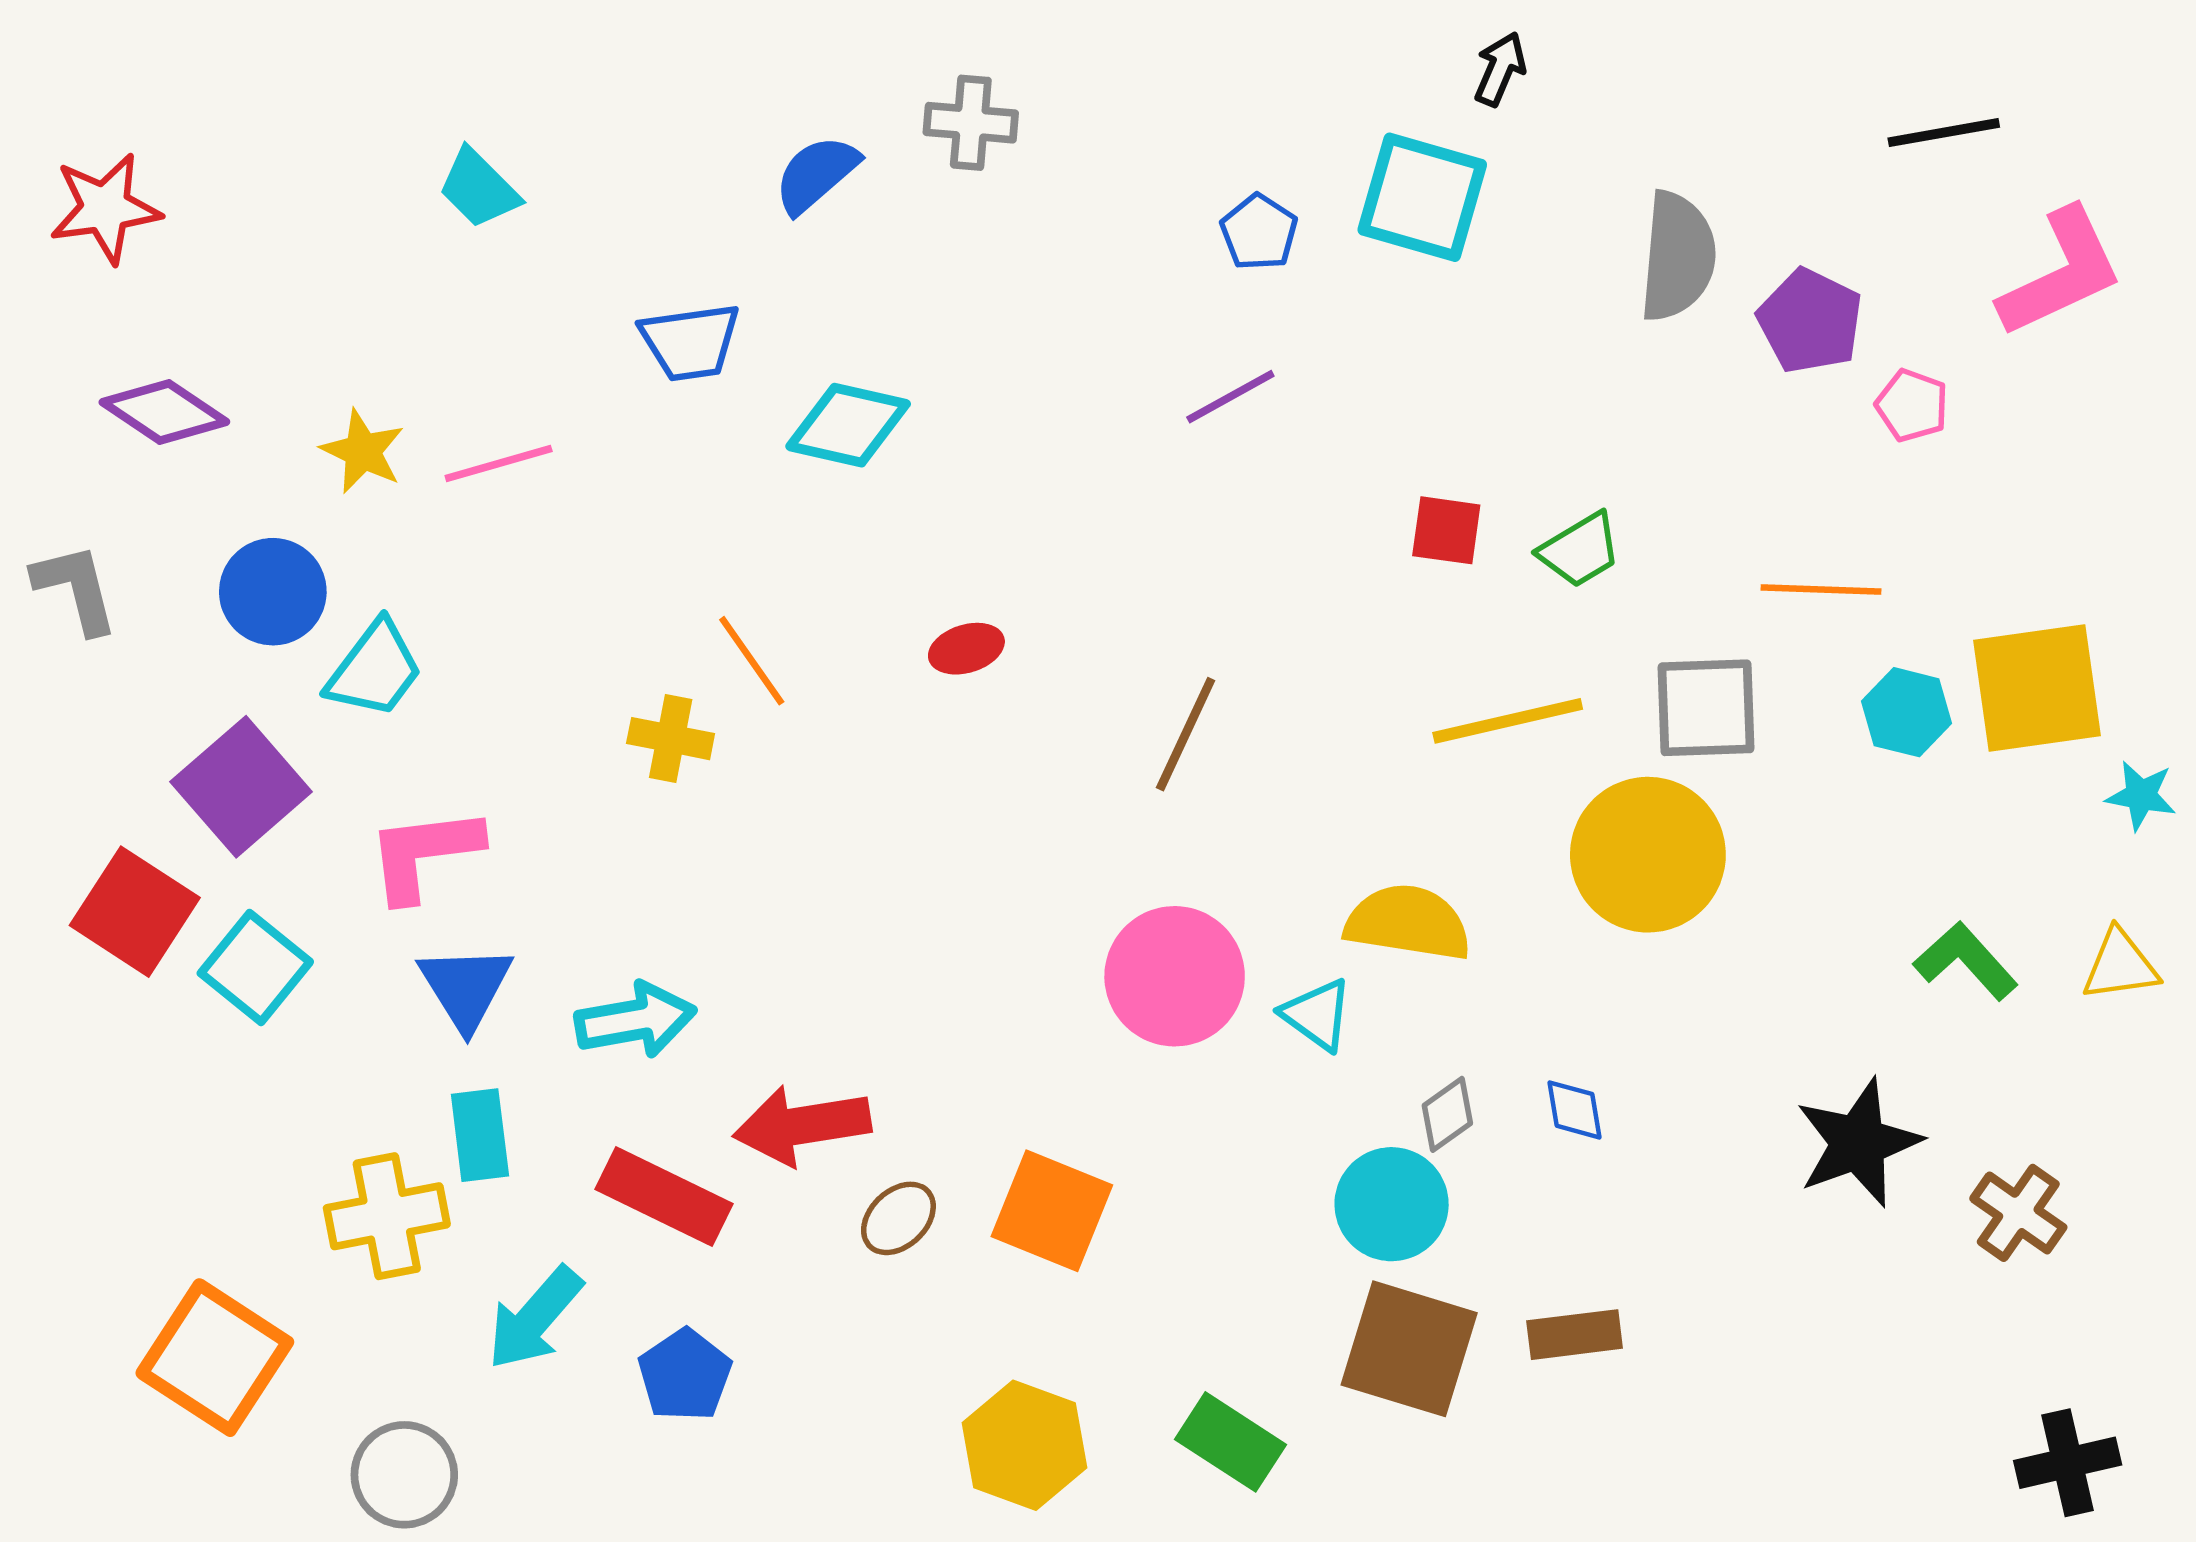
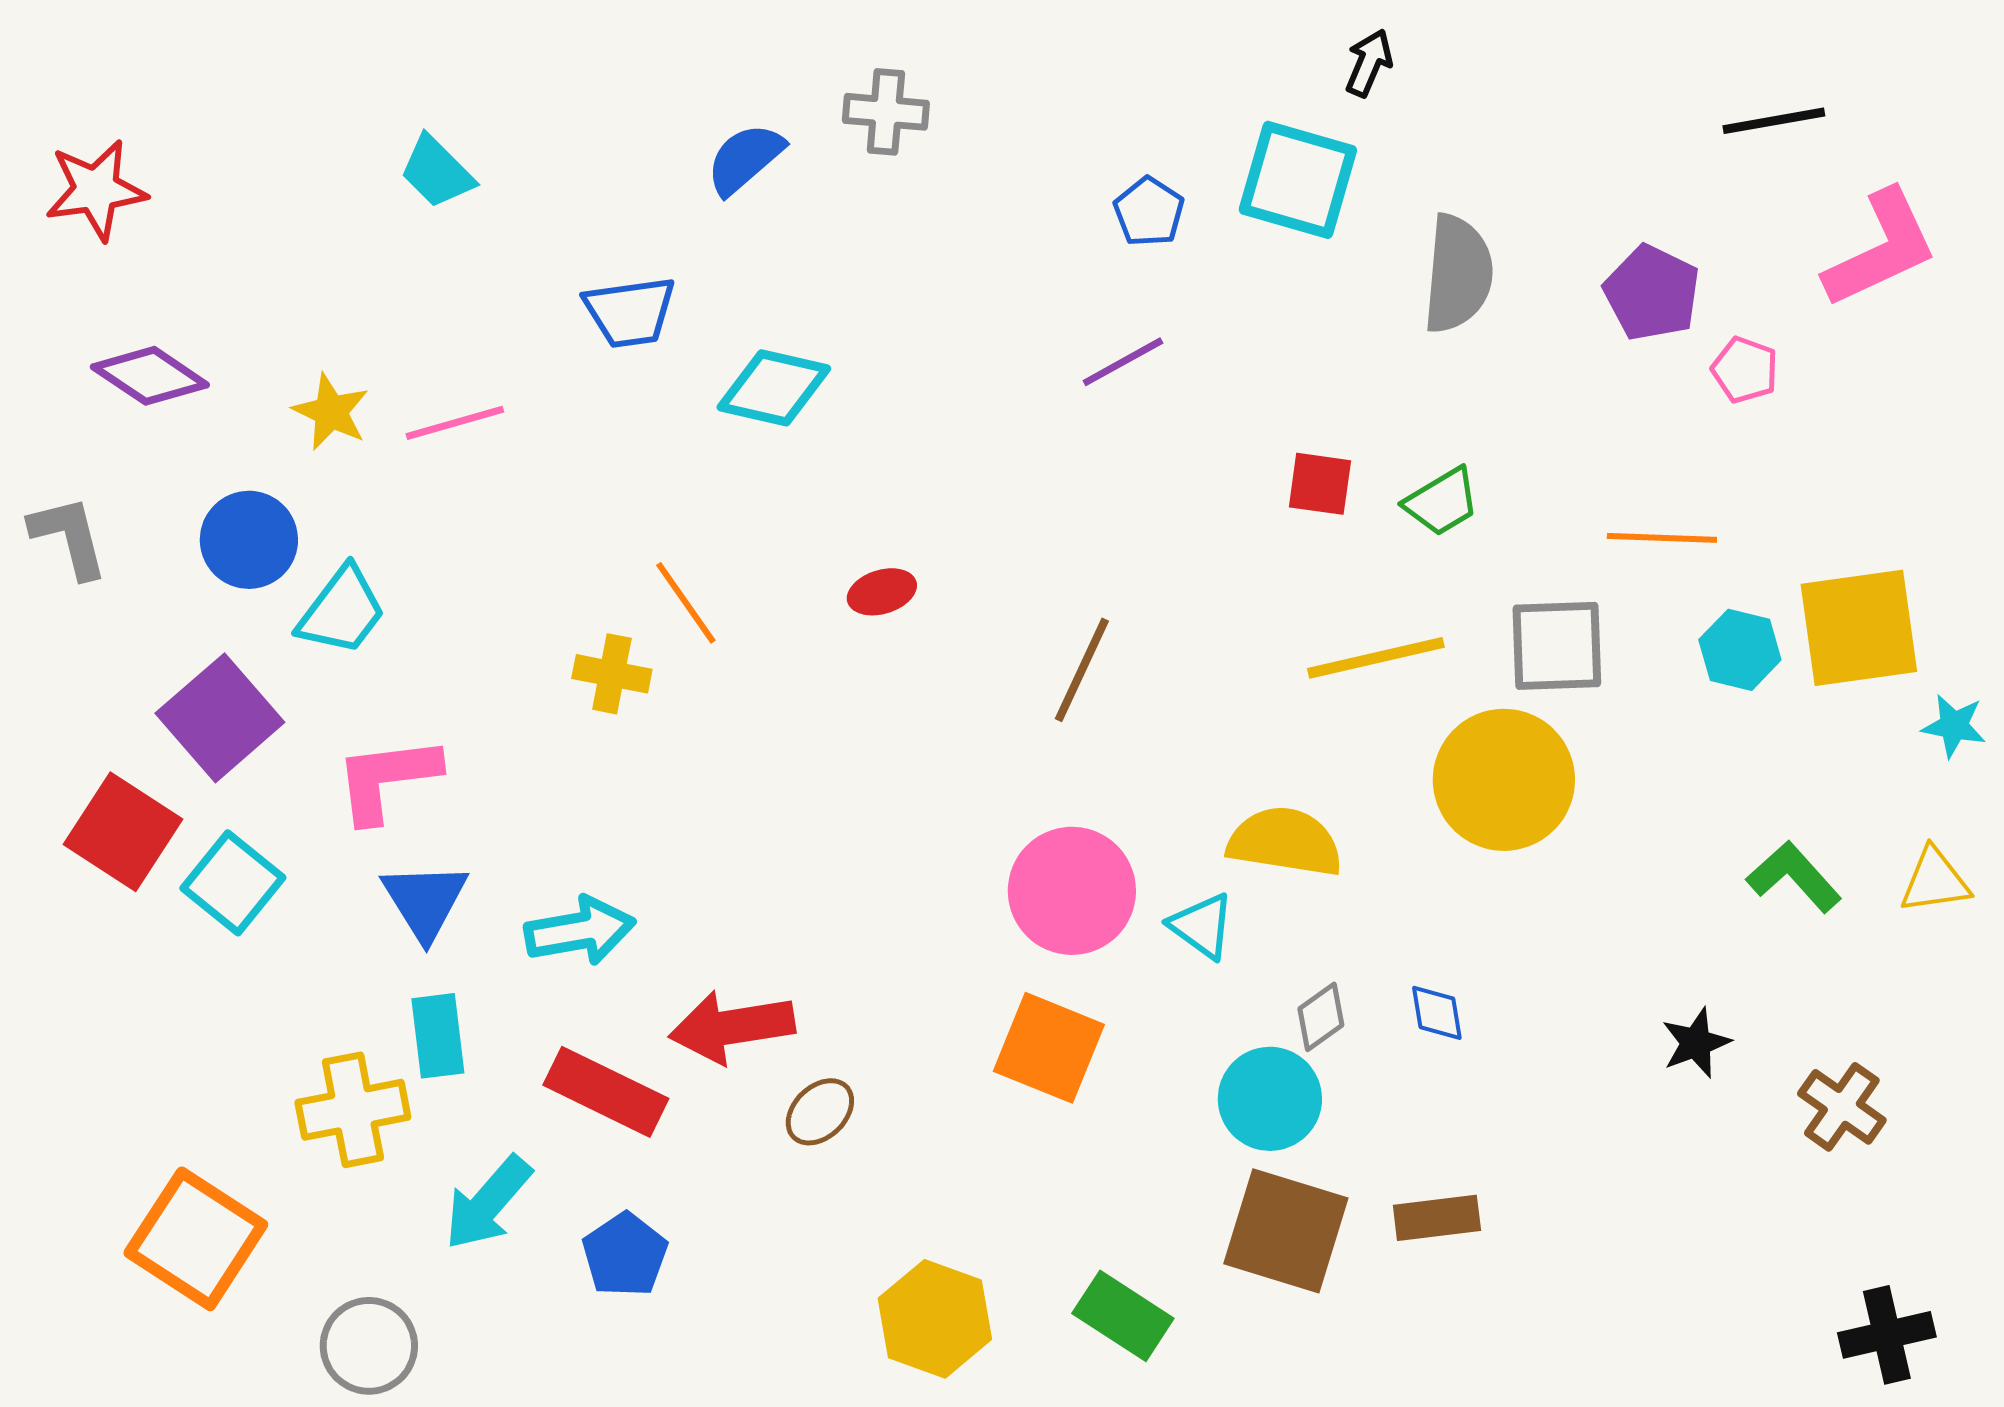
gray semicircle: (1678, 256) -> (1458, 274), moved
black star: (1858, 1143) -> (1696, 1043), size x0.6
orange square: (1052, 1211) -> (1049, 1048), moved

